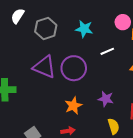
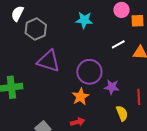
gray hexagon: (46, 28) -> (36, 29), moved
white line: (107, 51) -> (118, 44), moved
purple circle: (74, 68) -> (89, 72), moved

